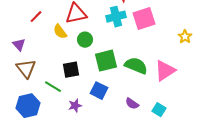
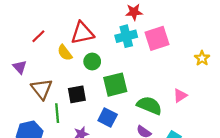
green semicircle: (136, 66) -> (149, 105), moved
brown triangle: (26, 69) -> (42, 89), moved
pink triangle: (165, 71) -> (180, 96), size x0.6
green line: (53, 87) -> (57, 113), turned 54

